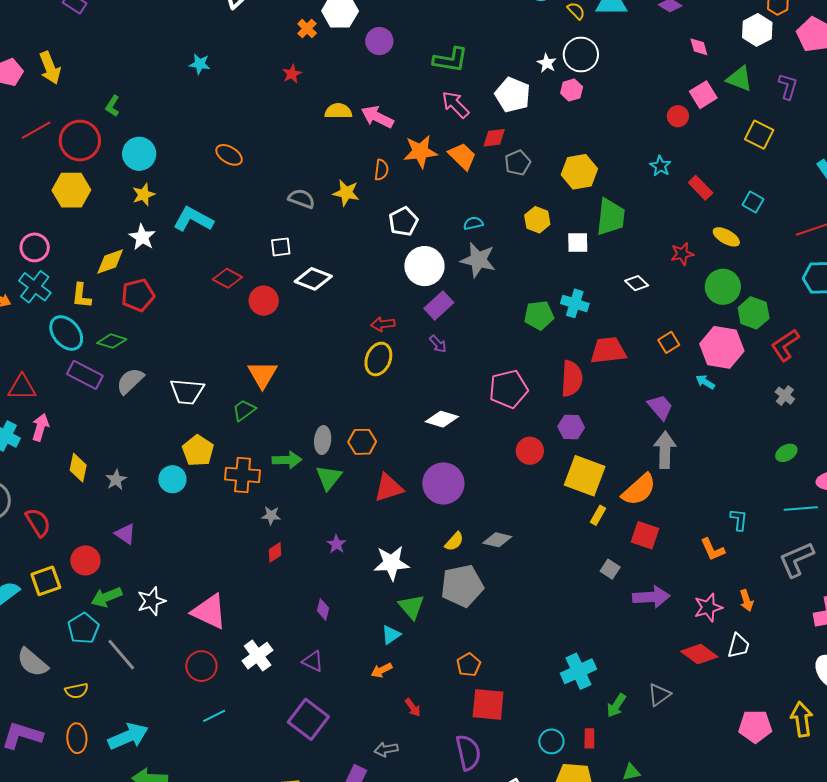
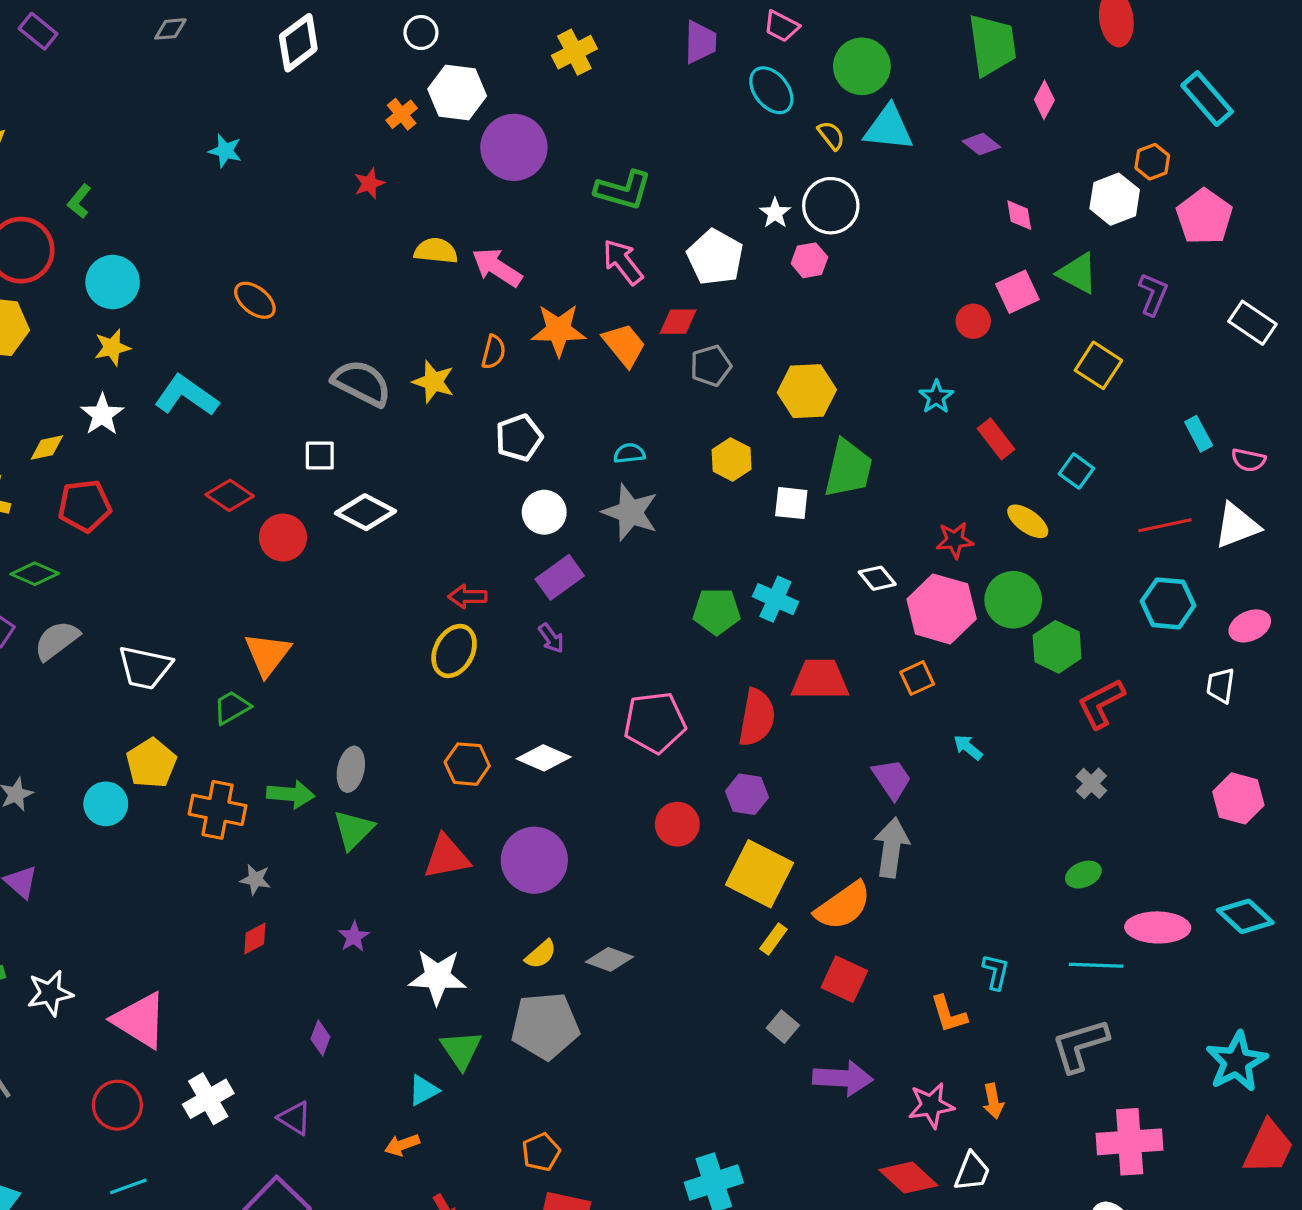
purple circle: (379, 41) -> (514, 147), size x1.5
gray semicircle: (302, 199) -> (362, 383), size x1.4
yellow diamond: (110, 262) -> (47, 447), size x0.7
white circle: (424, 266) -> (544, 512), size x0.7
pink hexagon: (722, 347) -> (942, 609), moved
orange hexagon: (362, 442) -> (467, 764), moved

